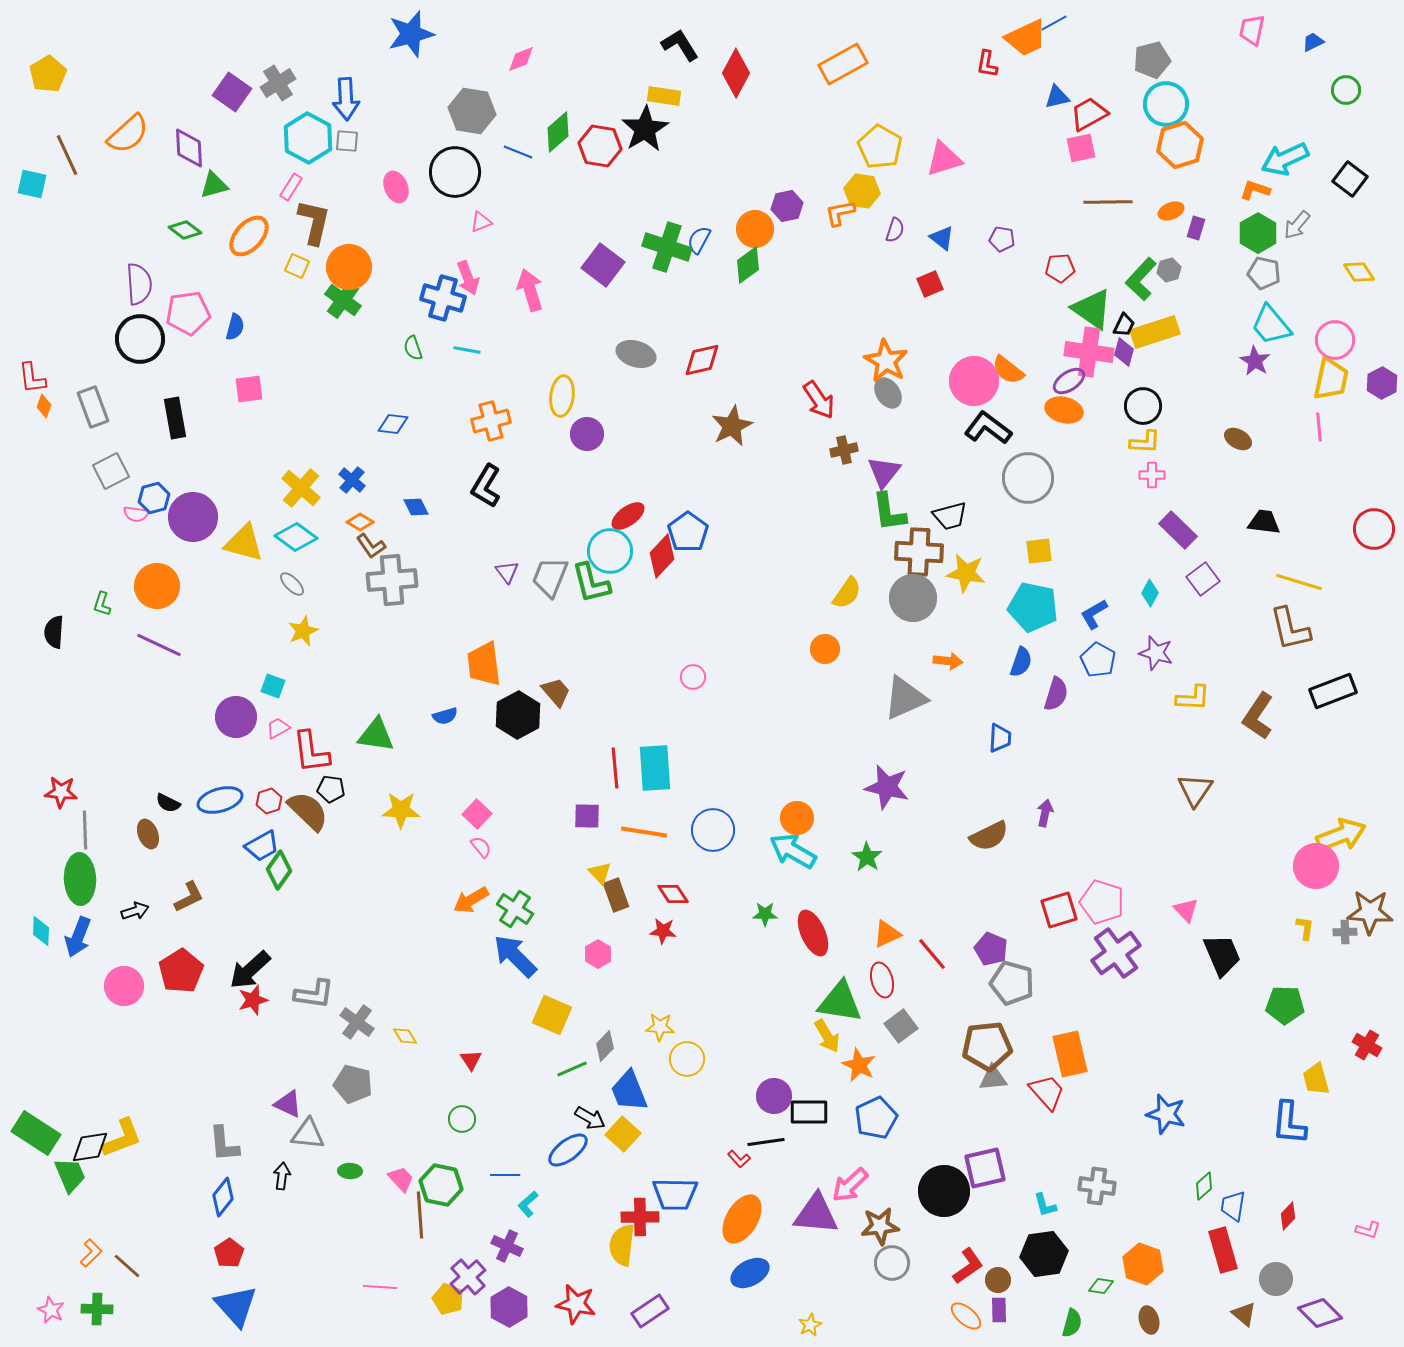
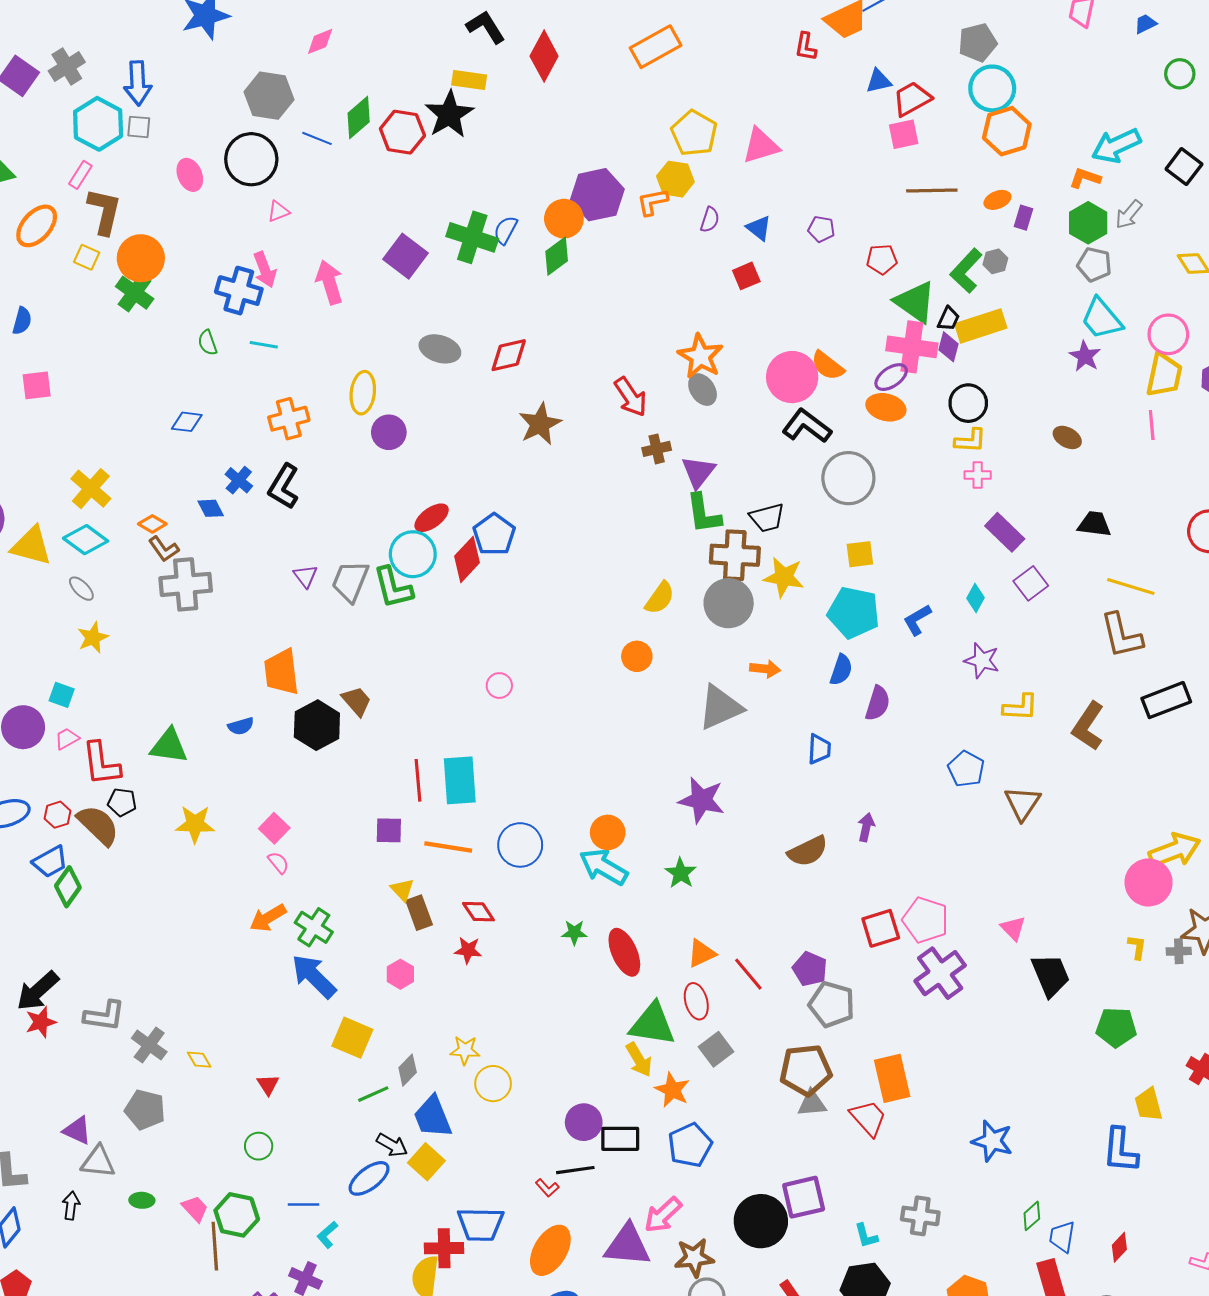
purple hexagon: (787, 206) -> (597, 195), size x1.6
blue cross: (352, 480) -> (239, 480), moved
blue pentagon: (1098, 660) -> (966, 769), moved

